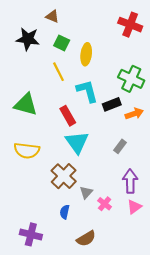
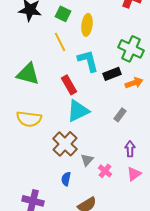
cyan triangle: (77, 142) -> (78, 111), turned 40
purple arrow: (130, 181) -> (130, 149), size x0.7

